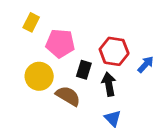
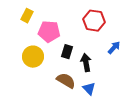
red hexagon: (114, 51) -> (94, 21), moved
brown semicircle: (68, 96) -> (66, 81), moved

